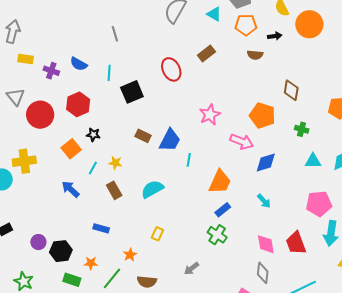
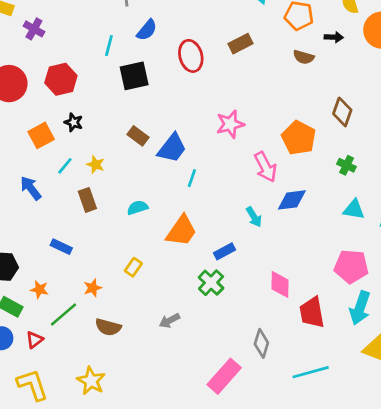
blue semicircle: (79, 64) -> (147, 30), moved, turned -90
pink arrow: (242, 142) -> (265, 167), turned 30
orange trapezoid: (220, 182) -> (182, 231), moved
cyan semicircle: (152, 189) -> (137, 208), size x0.7
cyan arrow: (264, 201) -> (254, 217), moved
pink diamond: (266, 244) -> (280, 284), moved

